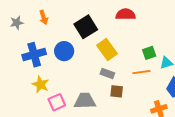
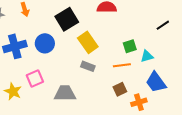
yellow star: (41, 84) -> (13, 91), moved
brown square: (117, 91) -> (120, 89), moved, turned -32
pink square: (57, 102) -> (35, 78), moved

